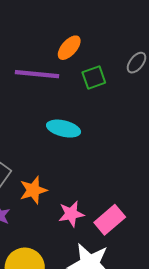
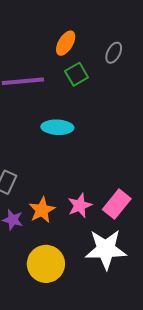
orange ellipse: (69, 48) -> (66, 43), moved
orange star: (33, 190) -> (42, 210), moved

